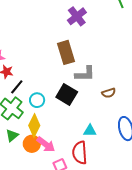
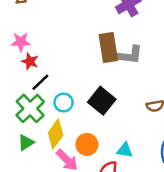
gray L-shape: (85, 74) -> (130, 55), moved
orange circle: (32, 144) -> (87, 144), moved

